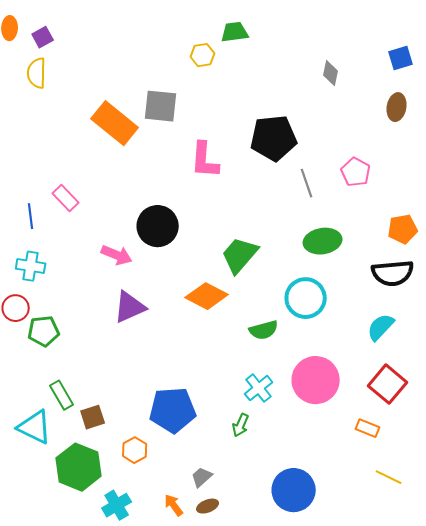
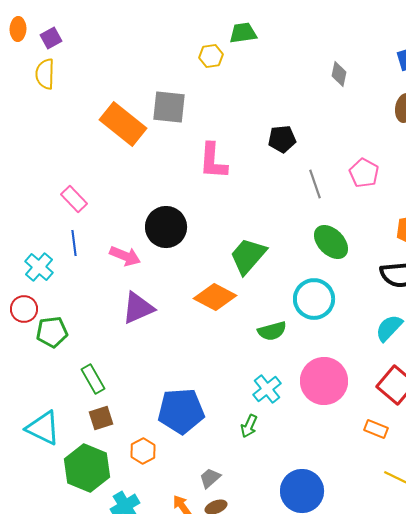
black pentagon: (274, 138) -> (282, 139), size x0.6
blue line: (31, 216) -> (74, 243), moved
green ellipse: (323, 241) -> (331, 242), turned 54
cyan cross: (31, 266) -> (39, 267), turned 32
green rectangle: (62, 395) -> (93, 379), moved

